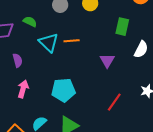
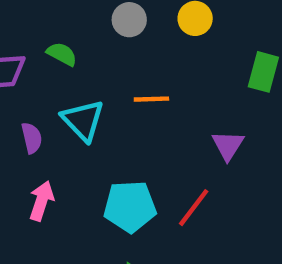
cyan triangle: (49, 43) -> (83, 120), moved
red line: (114, 102) -> (194, 208), moved

